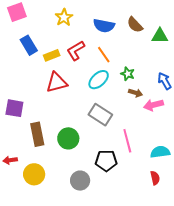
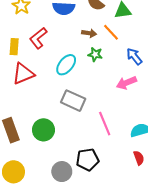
yellow rectangle: (52, 55) -> (14, 47), turned -56
orange line: (104, 55) -> (111, 32), moved
brown arrow: (136, 93) -> (89, 33), moved
black pentagon: (106, 161) -> (88, 160), moved

